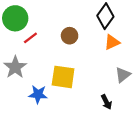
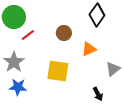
orange triangle: (112, 42) -> (89, 49), moved
blue star: (38, 94) -> (18, 87), moved

